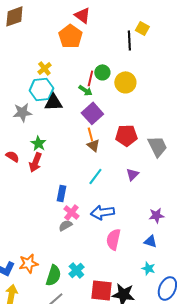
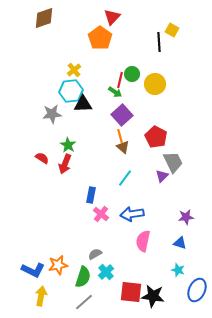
red triangle: (82, 15) -> (112, 17), turned 36
red pentagon: (126, 135) -> (156, 137), turned 30
gray trapezoid: (157, 146) -> (173, 162), moved
gray semicircle: (65, 225) -> (95, 254), moved

